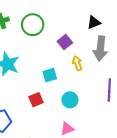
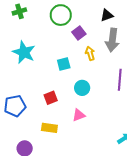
green circle: (33, 25) -> (61, 15), moved
red square: (36, 100) -> (51, 98), moved

